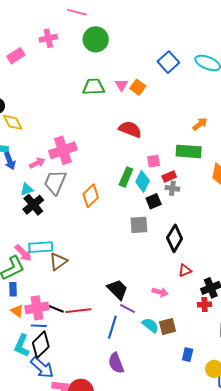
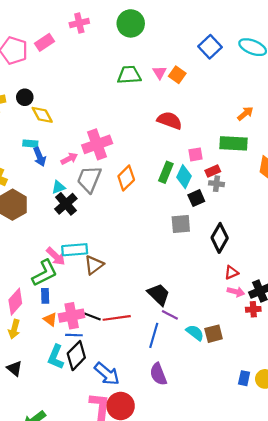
orange diamond: (91, 196) -> (126, 178), moved
pink arrow: (160, 292) -> (236, 292), moved
blue rectangle: (188, 355) -> (244, 378), moved
blue arrow: (42, 368) -> (107, 374), moved

